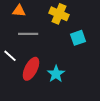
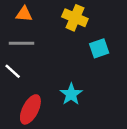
gray line: (28, 34) -> (22, 43), moved
red ellipse: (31, 69) -> (30, 109), moved

